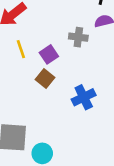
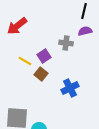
yellow line: (21, 49) -> (25, 61), moved, turned -40

